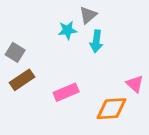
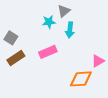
pink triangle: (135, 84) -> (98, 61), turned 48
pink rectangle: (66, 92) -> (48, 52), moved

